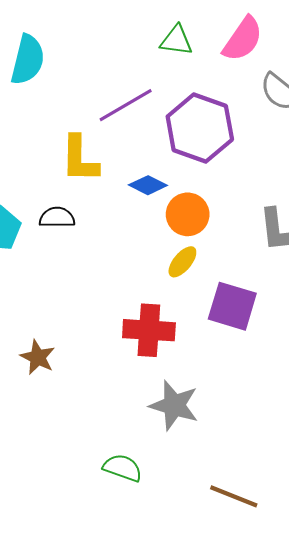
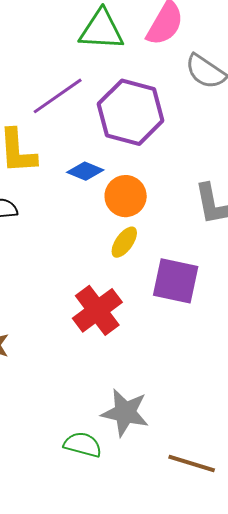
green triangle: (176, 40) -> (101, 30), size x1.4
red cross: (149, 330) -> (97, 310), turned -36
gray star: (174, 405) -> (125, 413), moved

